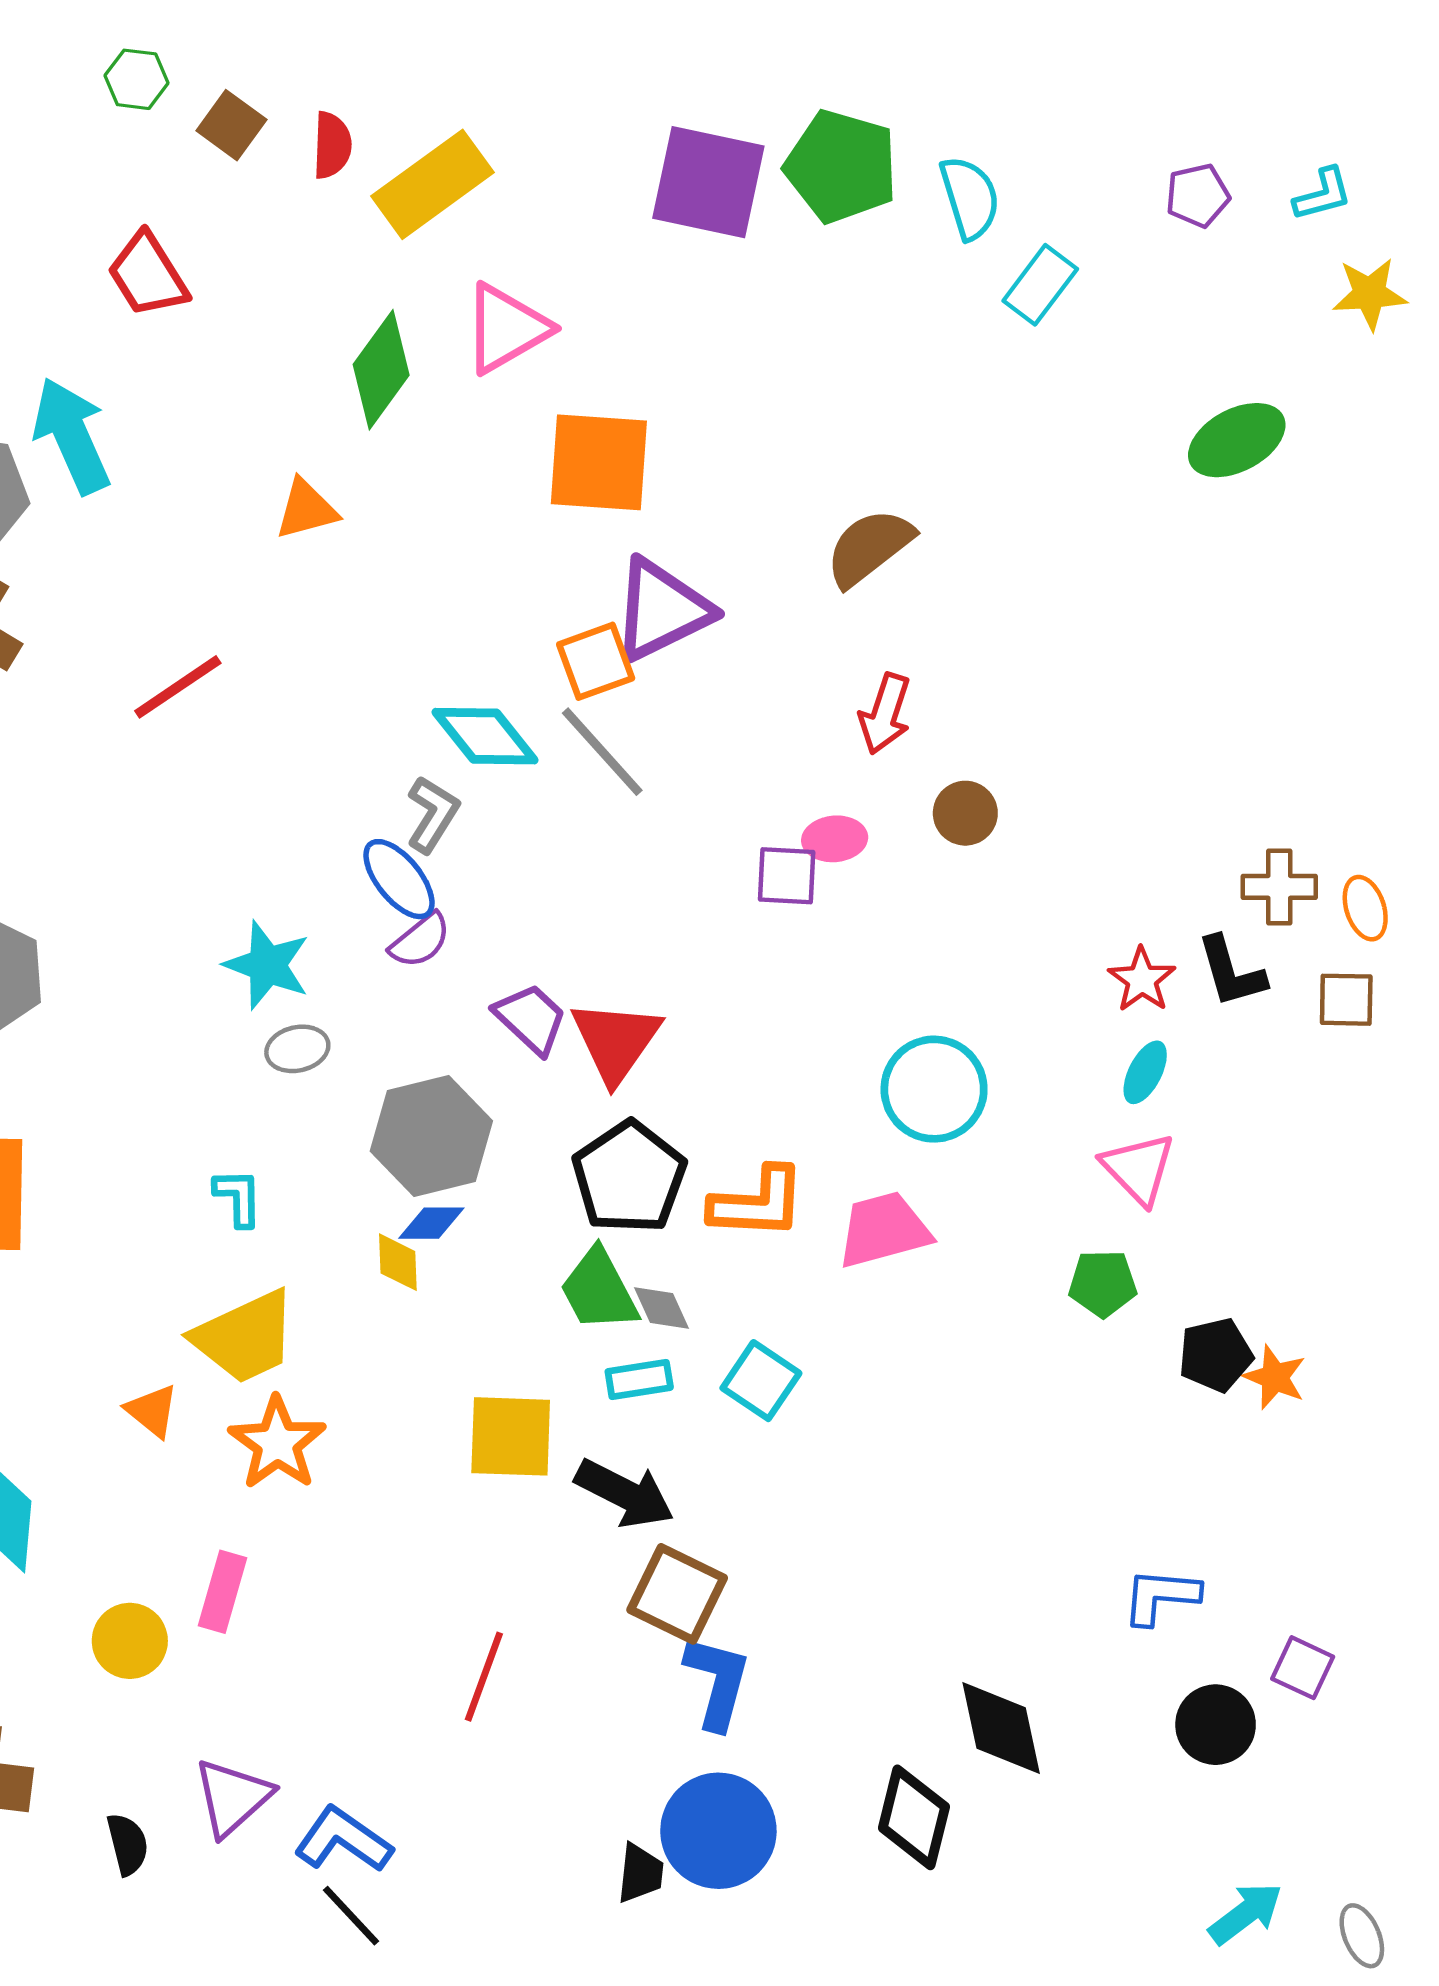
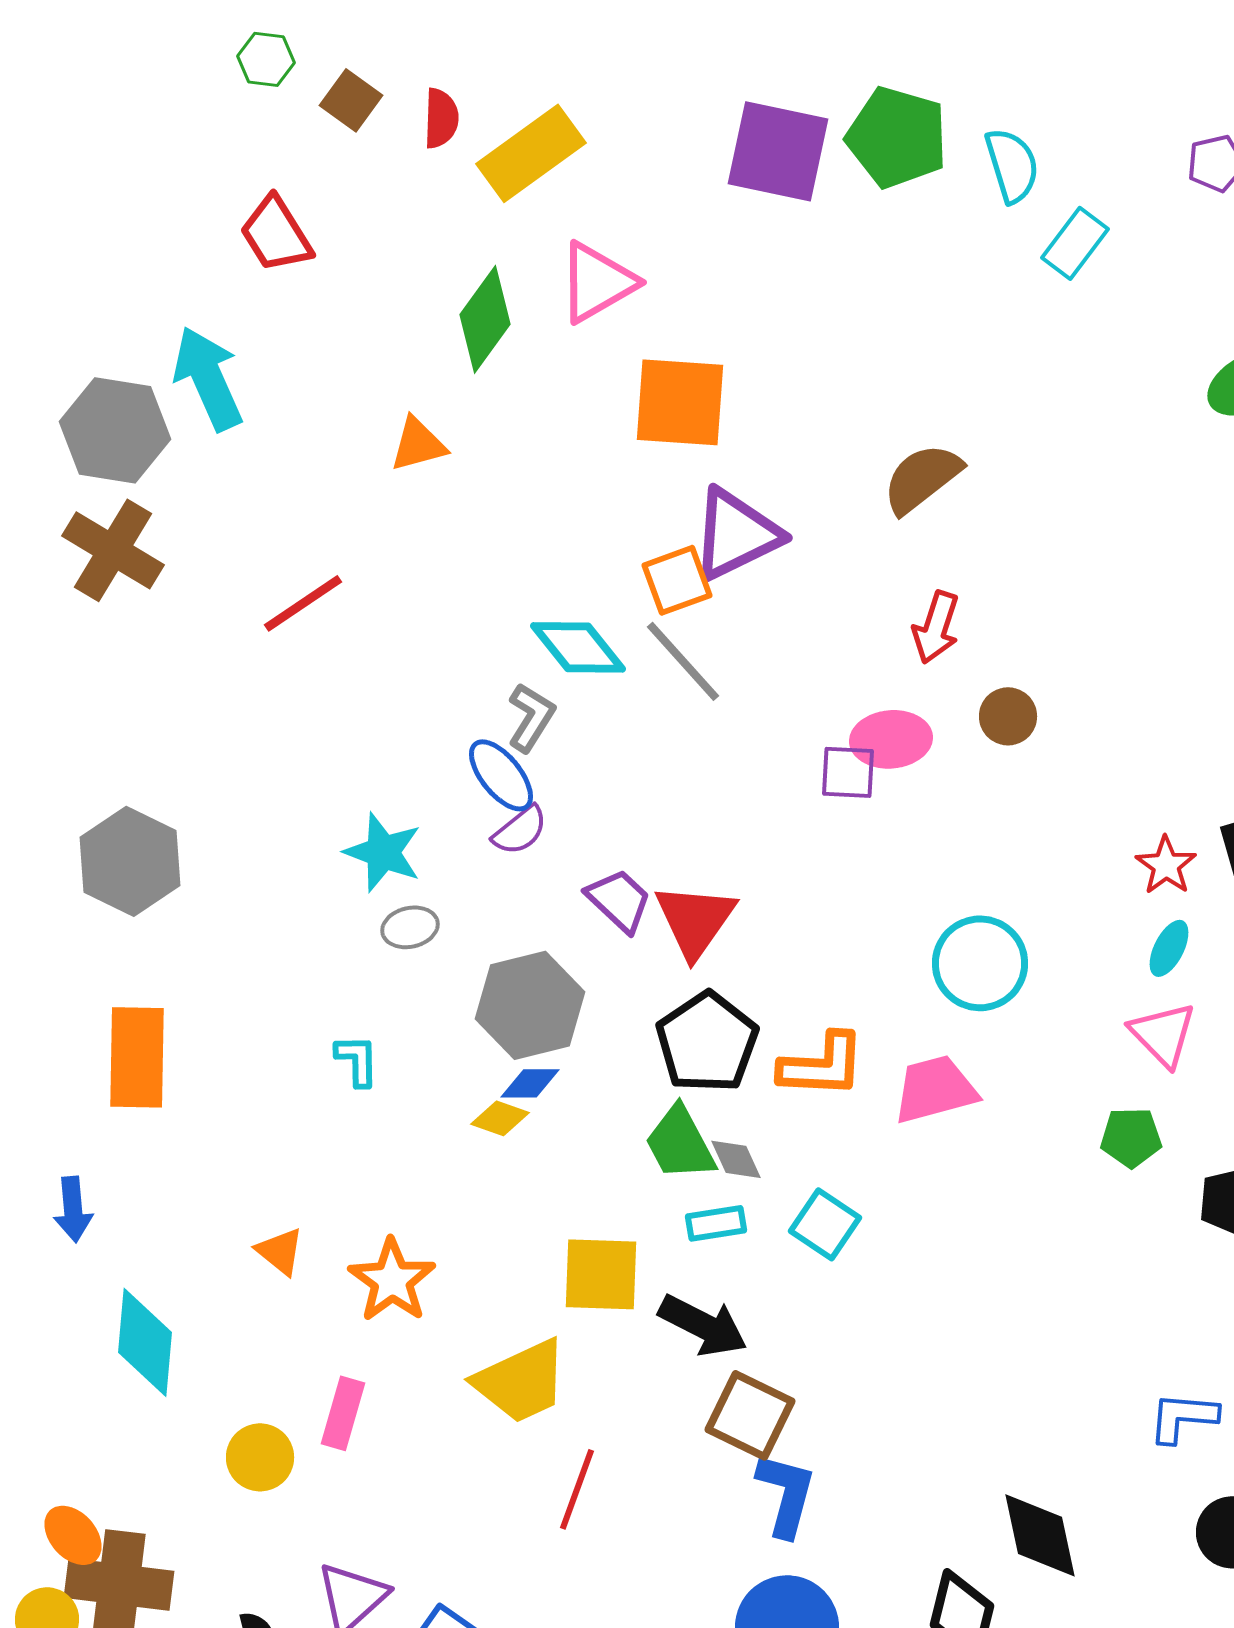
pink ellipse: (835, 839) -> (891, 739), size x1.4
yellow diamond: (398, 1262) -> (500, 1118), turned -68
yellow trapezoid: (245, 1337) -> (521, 1381), moved

